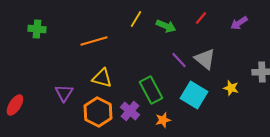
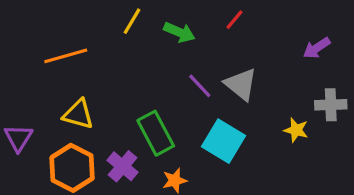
purple arrow: (239, 23) -> (317, 48), moved
yellow star: (231, 88) -> (296, 130), moved

